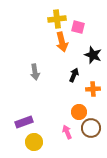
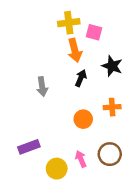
black arrow: (74, 75) -> (81, 78), moved
orange circle: (79, 112) -> (83, 119), moved
yellow circle: (34, 142) -> (57, 169), moved

